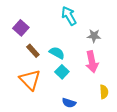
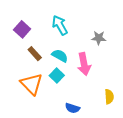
cyan arrow: (69, 16) -> (60, 25), moved
pink arrow: (92, 62) -> (84, 64), moved
cyan square: (62, 72) -> (57, 76), moved

